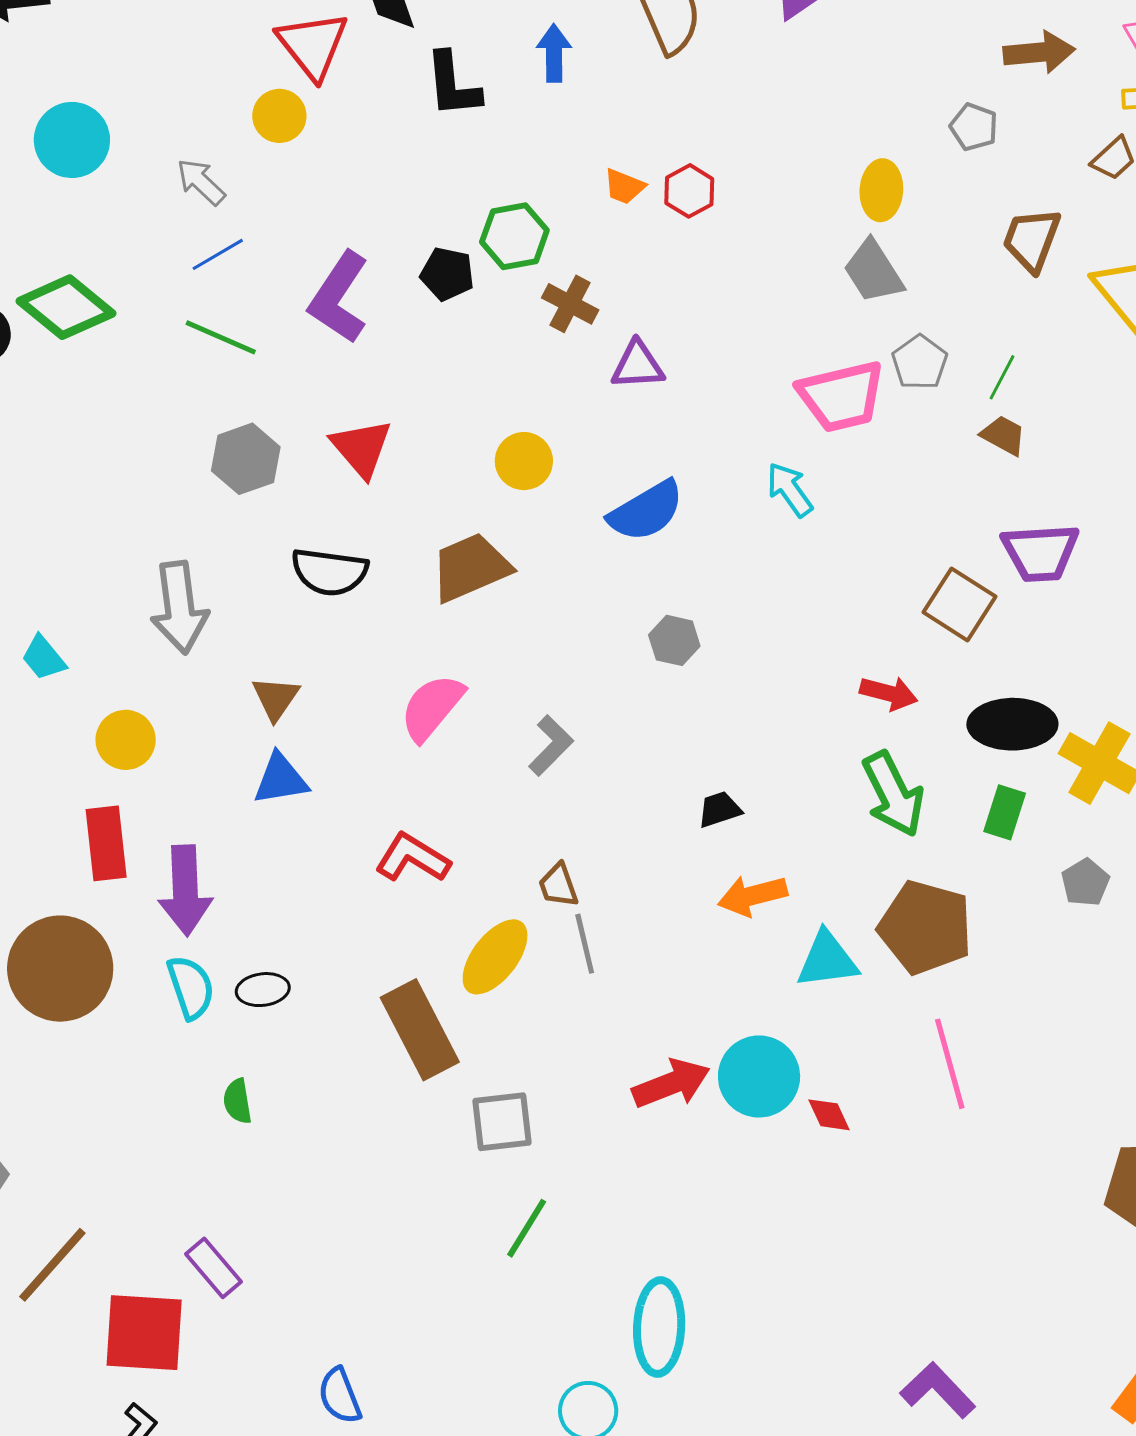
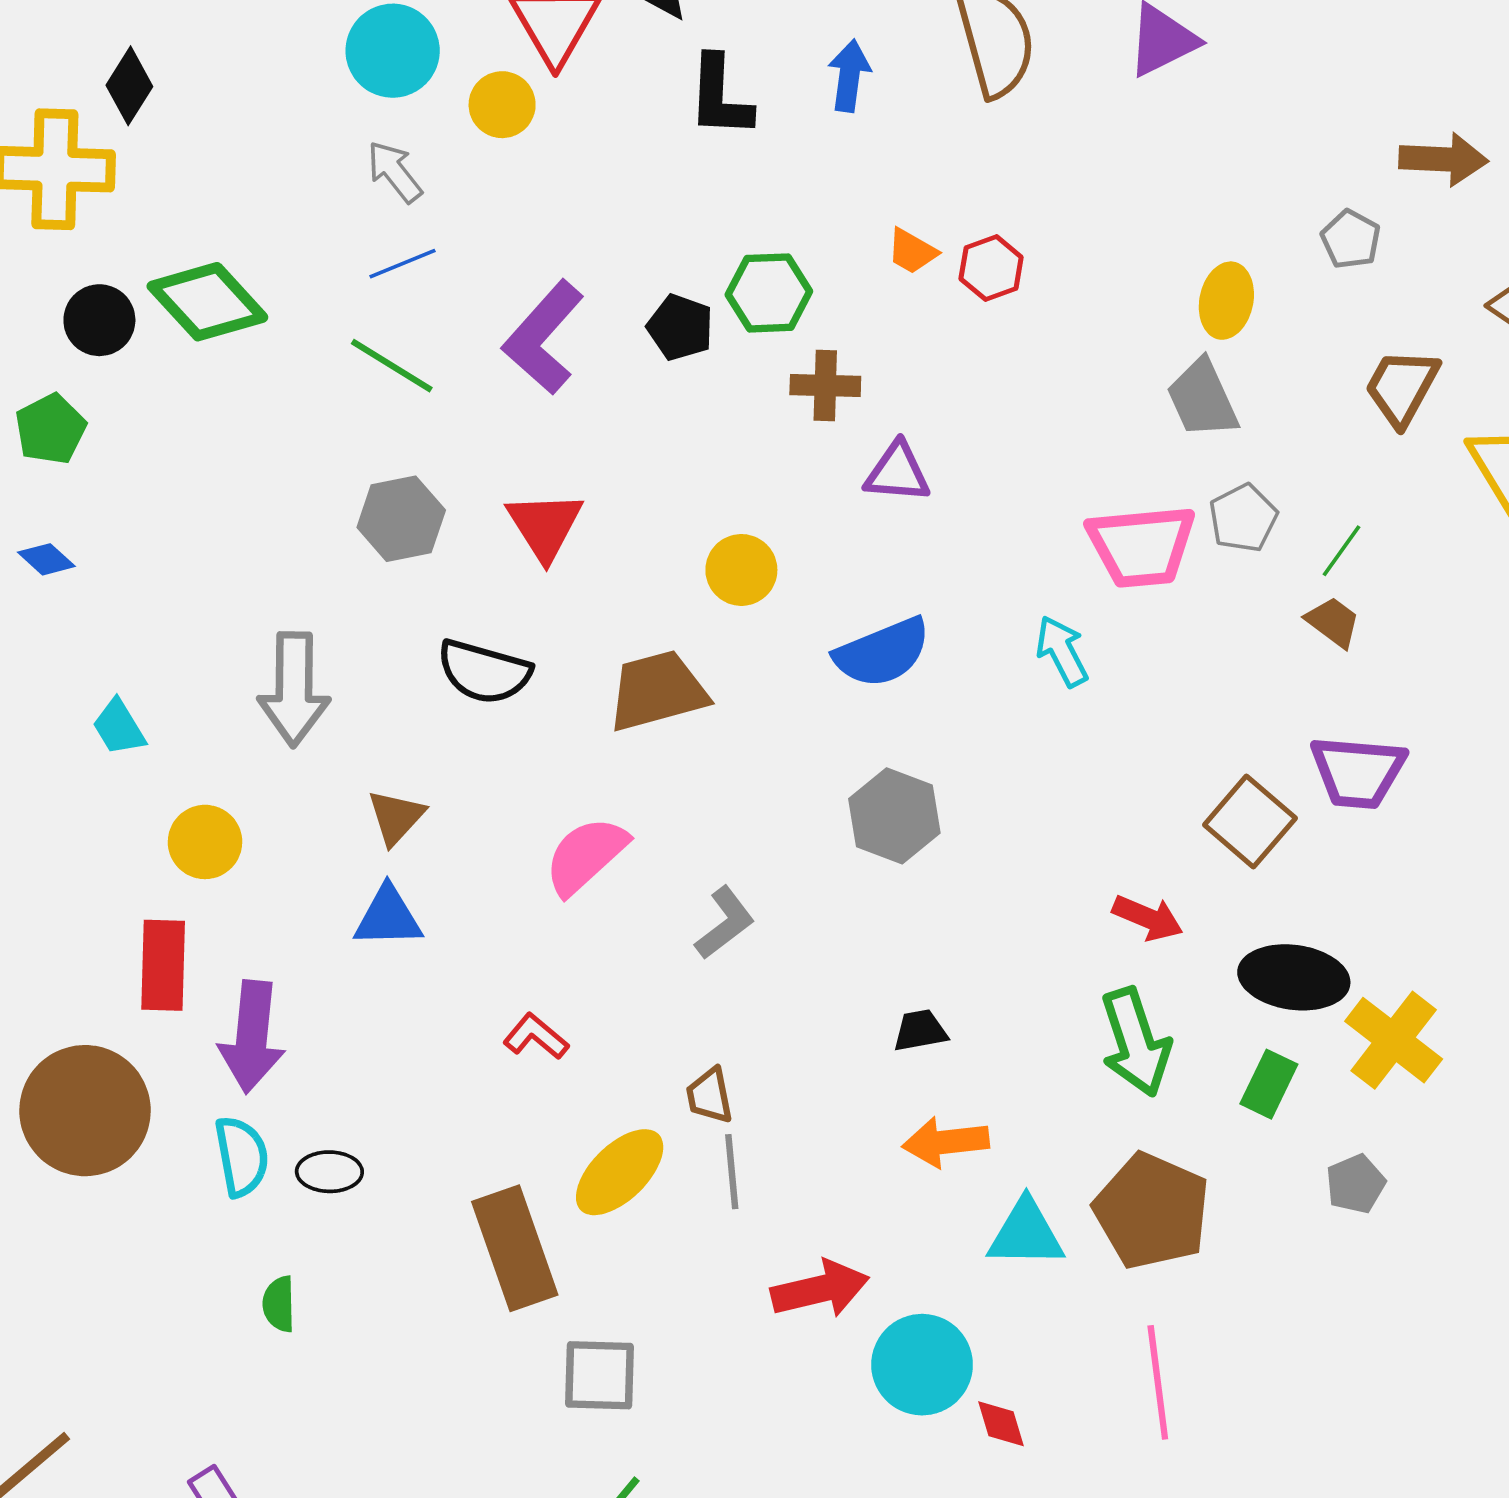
cyan circle: (72, 140) -> (393, 51), moved
brown cross: (570, 304) -> (825, 386), turned -34
gray hexagon: (674, 640) -> (894, 816), size x1.5
red L-shape: (413, 858) -> (536, 1037), size x0.7
red arrow: (671, 1084) -> (820, 1289), moved

